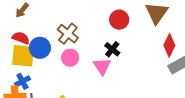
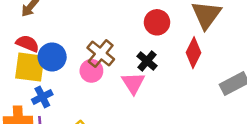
brown cross: (68, 34) -> (101, 54), moved
red diamond: (169, 45) -> (194, 53), moved
blue cross: (22, 81) -> (42, 97), moved

